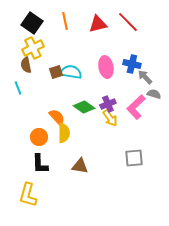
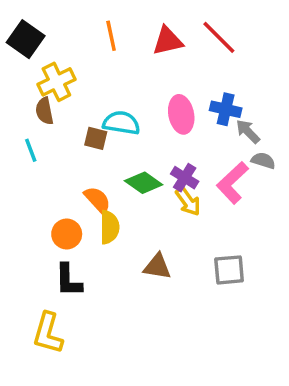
black square: (32, 23) -> (26, 39), moved
brown square: (56, 72) -> (96, 138), moved, turned 32
purple cross: (108, 104) -> (185, 178), turned -35
brown triangle: (80, 166) -> (157, 267), moved

